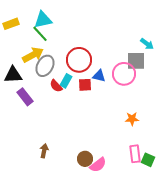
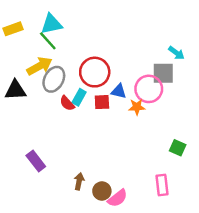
purple rectangle: (25, 97) -> (36, 161), moved
orange star: (132, 119) -> (137, 107), moved
brown arrow: (44, 151) -> (79, 181), moved
green square: (148, 160) -> (178, 148), moved

